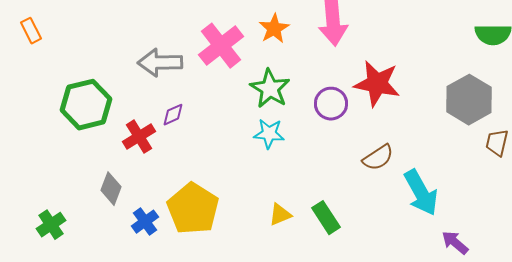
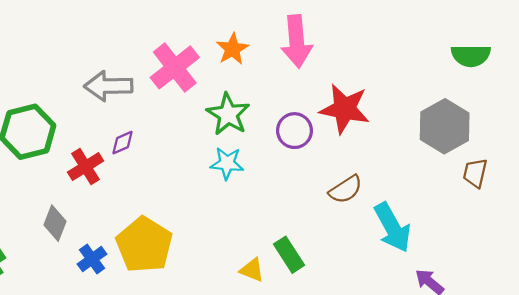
yellow triangle: (280, 215) -> (252, 270), moved, turned 45

